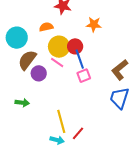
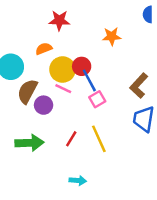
orange star: (94, 24) -> (112, 36), moved
green arrow: (22, 103) -> (29, 143), size x1.6
yellow line: (61, 121) -> (99, 139), moved
red line: (78, 133) -> (71, 139), moved

